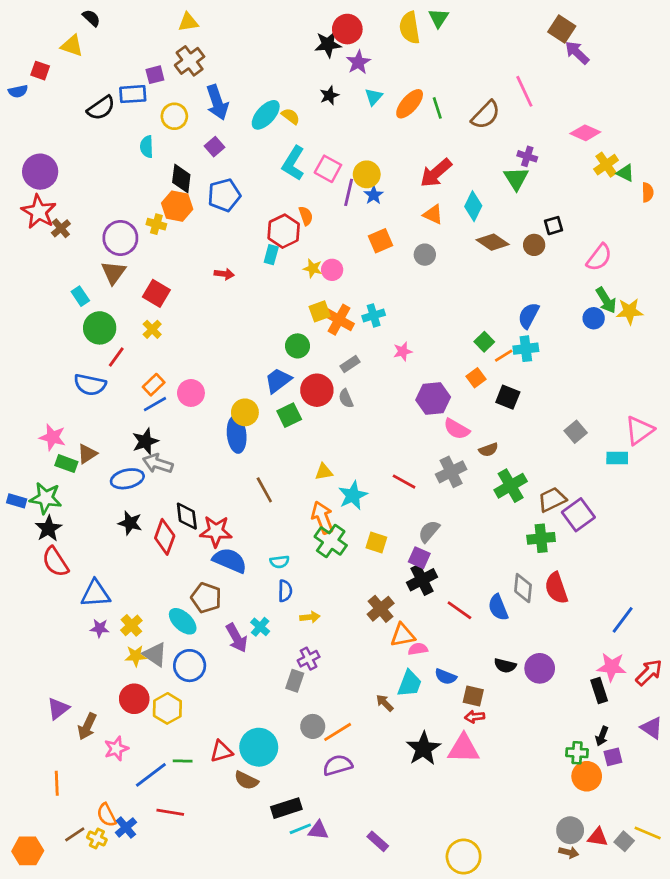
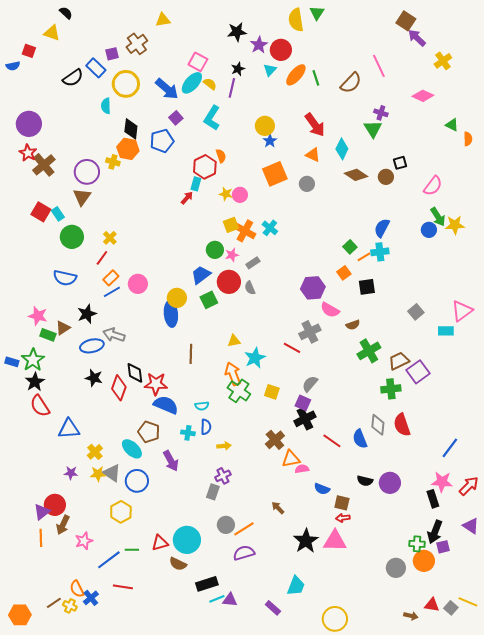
yellow triangle: (188, 22) -> (163, 20), moved
red circle: (347, 29) -> (281, 50), moved
blue rectangle: (133, 94) -> (96, 68), turned 48
blue arrow: (217, 102) -> (167, 89), moved, turned -30
yellow circle: (174, 116) -> (126, 84), size x1.4
purple square: (214, 147) -> (176, 118), moved
yellow cross: (606, 165) -> (443, 61), moved
pink square: (328, 169) -> (198, 62), moved
red arrow: (436, 173) -> (315, 125), turned -85
purple line: (349, 192) -> (232, 88), moved
red star: (39, 212) -> (28, 153), size x0.7
brown cross: (61, 228) -> (44, 165), size x1.6
orange square: (381, 241) -> (275, 174), size x1.4
red arrow: (224, 274) -> (187, 198), moved, turned -56
red square: (156, 293) -> (41, 212), moved
cyan cross: (374, 315) -> (270, 228), turned -35
pink star: (403, 351) -> (232, 255), moved
red line: (116, 357) -> (102, 258), moved
black square: (508, 397) -> (367, 287), turned -30
black star: (145, 441) -> (87, 314), moved
gray cross: (451, 472) -> (310, 332), moved
brown line: (264, 490) -> (191, 354), turned 30
green star: (46, 498) -> (33, 360), turned 30
cyan cross: (260, 627) -> (188, 433), moved, turned -32
purple star: (100, 628) -> (71, 473), moved
cyan trapezoid: (410, 684) -> (296, 586), moved
red circle: (134, 699) -> (55, 505), moved
black arrow: (602, 736) -> (435, 532), size x1.6
orange line: (57, 783) -> (41, 538), moved
gray circle: (570, 830) -> (396, 568), moved

